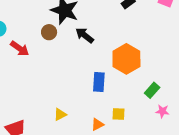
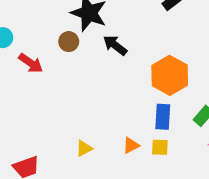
blue rectangle: (99, 82) -> (163, 117), moved
orange triangle: (97, 124) -> (131, 145), moved

